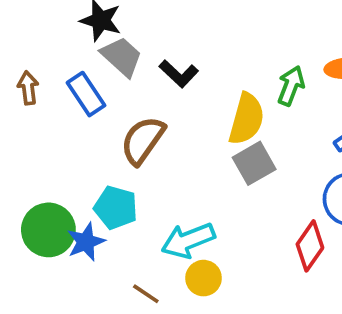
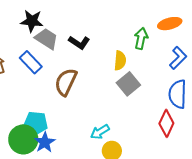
yellow semicircle: (246, 119) -> (120, 61), size x0.7
cyan pentagon: (116, 208) -> (36, 123), moved
cyan arrow: (188, 240) -> (100, 132), size x0.7

